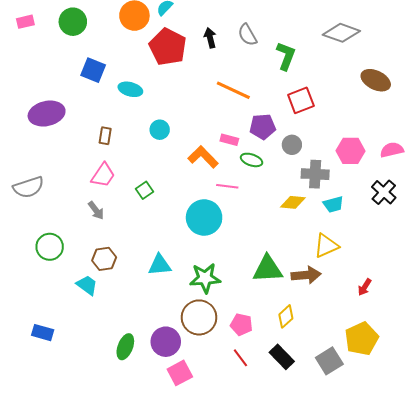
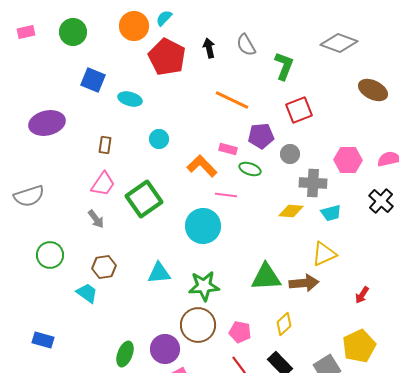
green square: (145, 190) -> (144, 199), size x2.0

